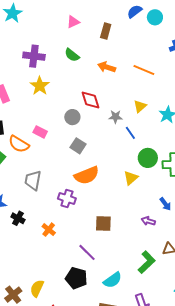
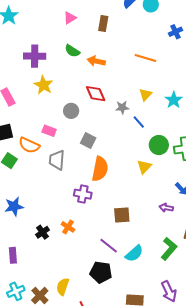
orange arrow: (107, 67) -> (96, 61), moved
gray circle: (72, 117) -> (71, 111), moved
orange semicircle: (87, 175) -> (100, 169), turned -50
gray trapezoid: (33, 180) -> (57, 160), moved
black cross: (18, 218) -> (43, 232), moved, turned 32
cyan semicircle: (113, 280) -> (134, 253), moved

